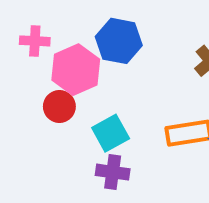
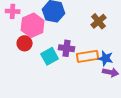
purple cross: (113, 172) -> (67, 48), moved

